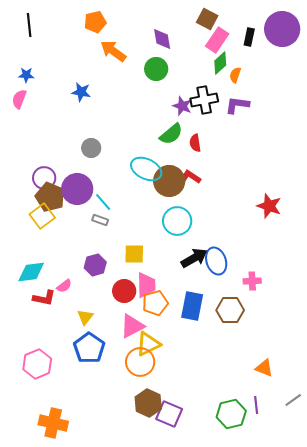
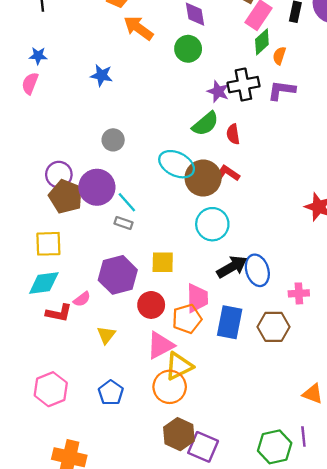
yellow square: (42, 216) -> (48, 244), moved, turned 35
purple hexagon: (95, 265) -> (118, 275), size x1.5
pink trapezoid: (146, 285) -> (197, 298), moved
blue pentagon: (89, 348) -> (111, 393), moved, size x0.7

